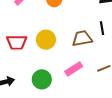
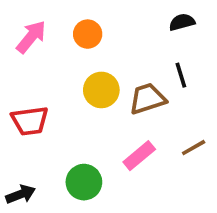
yellow circle: (46, 40) -> (101, 90), moved

